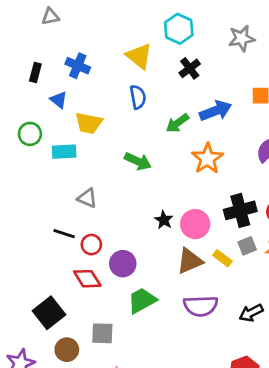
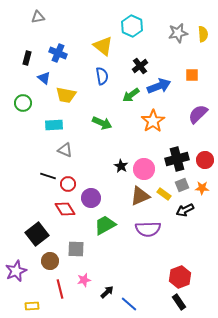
black cross: (190, 68) -> (140, 66), moved
cyan rectangle: (64, 152) -> (54, 125), moved
black arrow: (251, 313) -> (185, 210), moved

